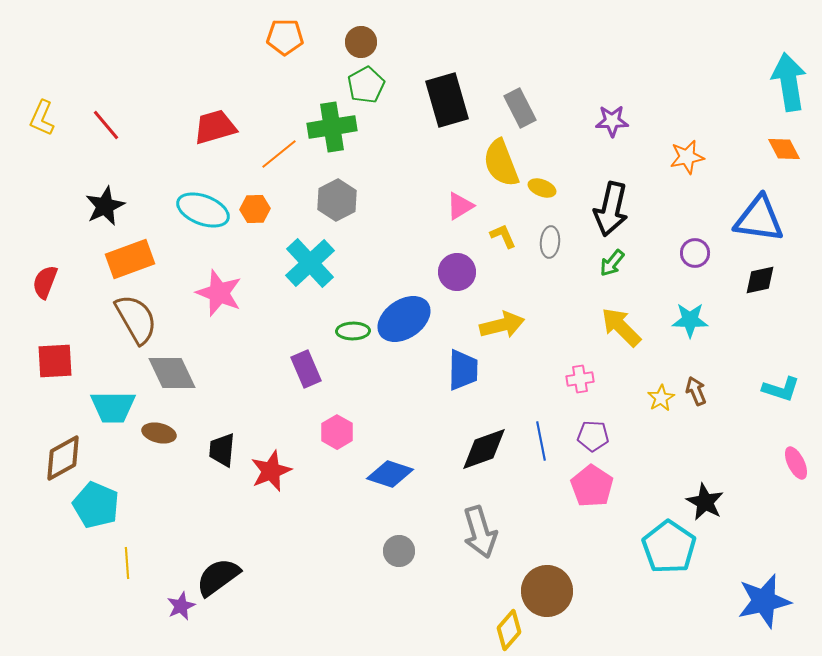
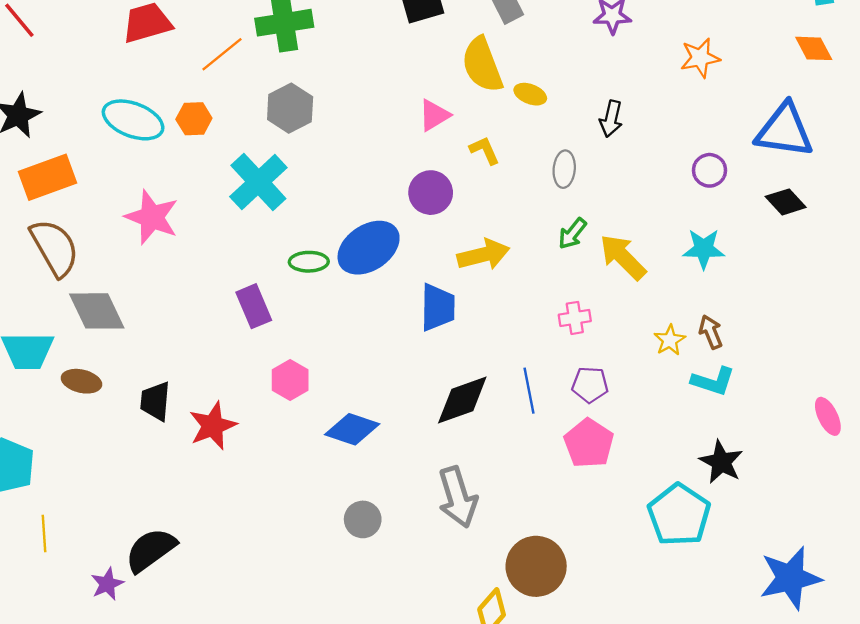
black arrow: (611, 209) -> (611, 119), size x0.6
gray ellipse: (550, 242) -> (564, 169), moved
green arrow: (612, 263) -> (572, 234), moved
black diamond: (760, 280) -> (786, 202), turned 60
cyan L-shape: (781, 389) -> (713, 381), moved

